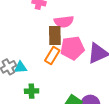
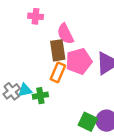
pink semicircle: (64, 22) -> (65, 34), turned 78
green cross: (32, 91) -> (40, 96), moved

